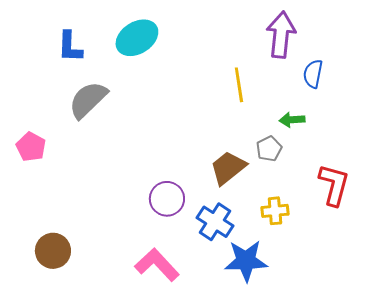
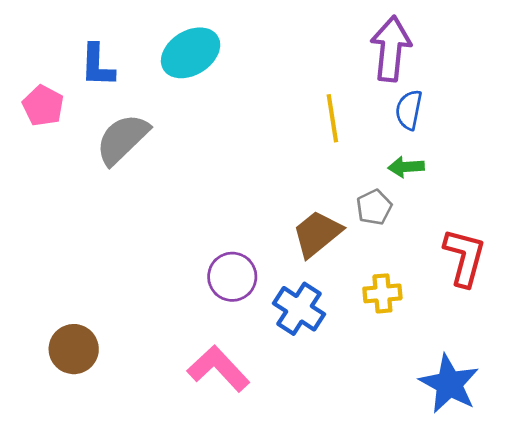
blue semicircle: (313, 74) -> (409, 110), moved
pink pentagon: (31, 147) -> (43, 106), moved
blue star: (246, 261) -> (449, 384), moved, turned 30

